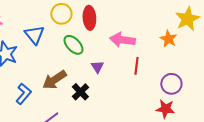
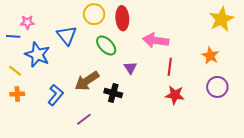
orange star: (168, 39) -> (210, 56), moved
purple circle: (171, 84) -> (217, 87), moved
black cross: (80, 92) -> (113, 93), turned -30
red star: (165, 109) -> (175, 95), moved

